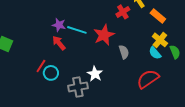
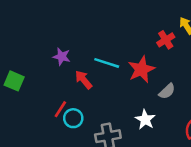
purple star: (59, 25) -> (62, 57), moved
gray semicircle: (124, 52) -> (167, 91), turned 64
white star: (95, 74) -> (145, 120), moved

